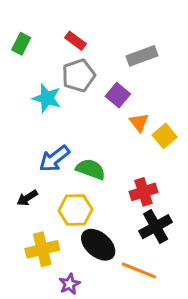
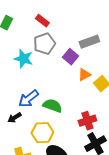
gray rectangle: (142, 56) -> (89, 42), moved
orange triangle: (139, 122) -> (84, 75), turned 40
black arrow: (27, 198) -> (14, 118), moved

